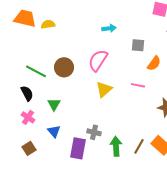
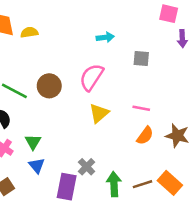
orange semicircle: (154, 63) -> (145, 136), moved
green triangle: (54, 104) -> (33, 142), moved
gray cross: (94, 132) -> (87, 167), turned 32
brown line: (139, 146) -> (143, 184), turned 42

